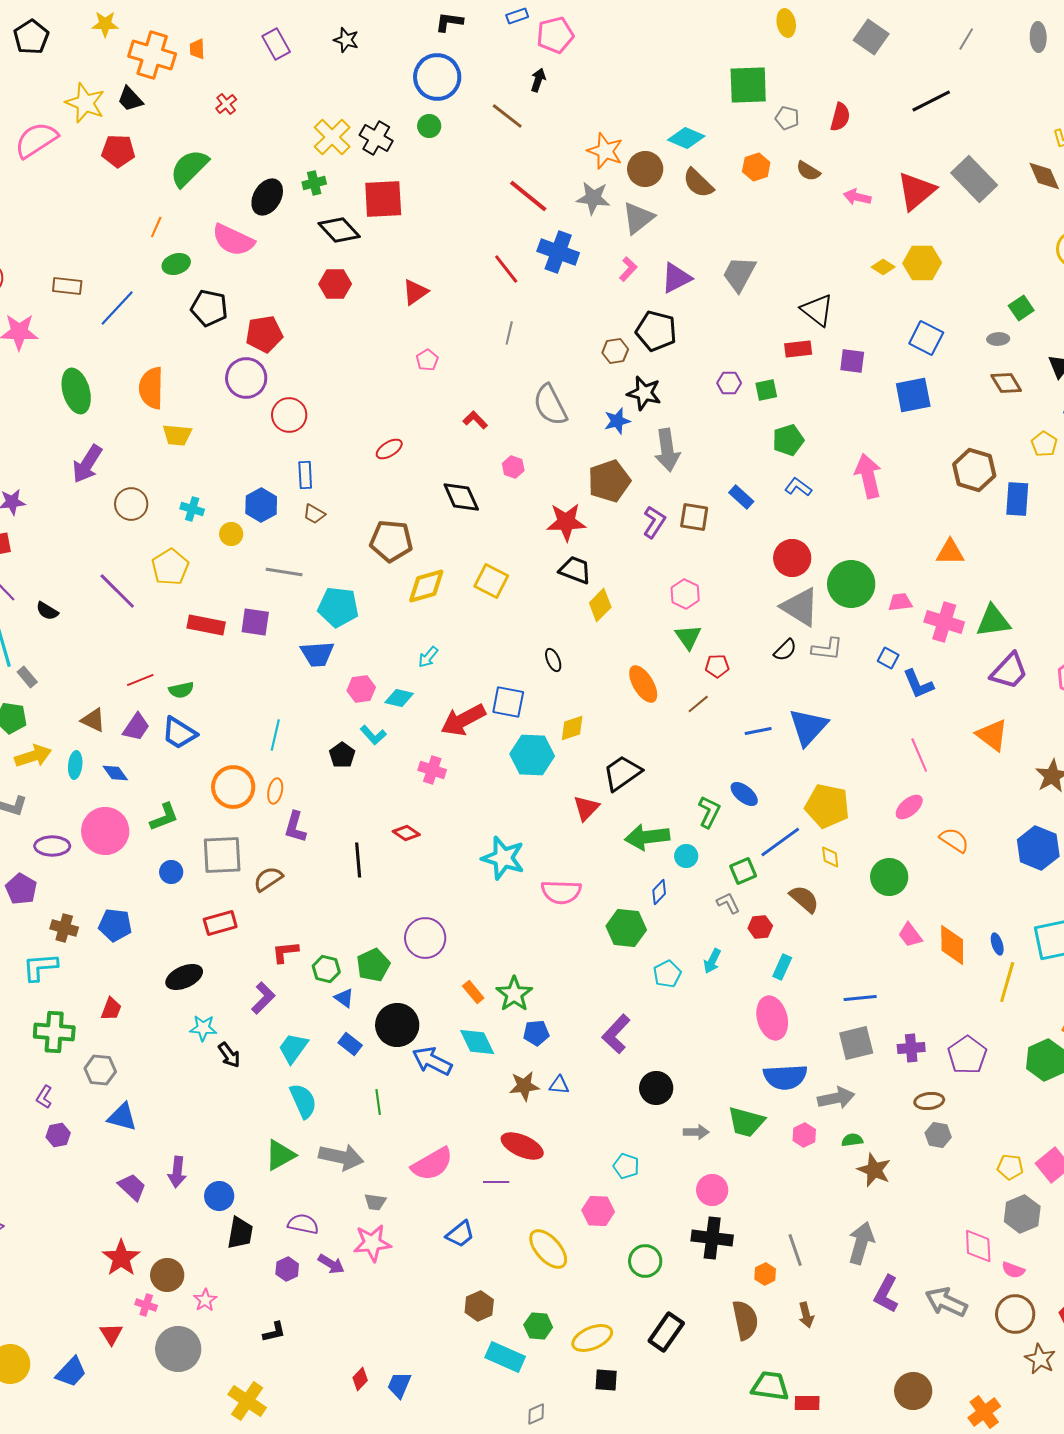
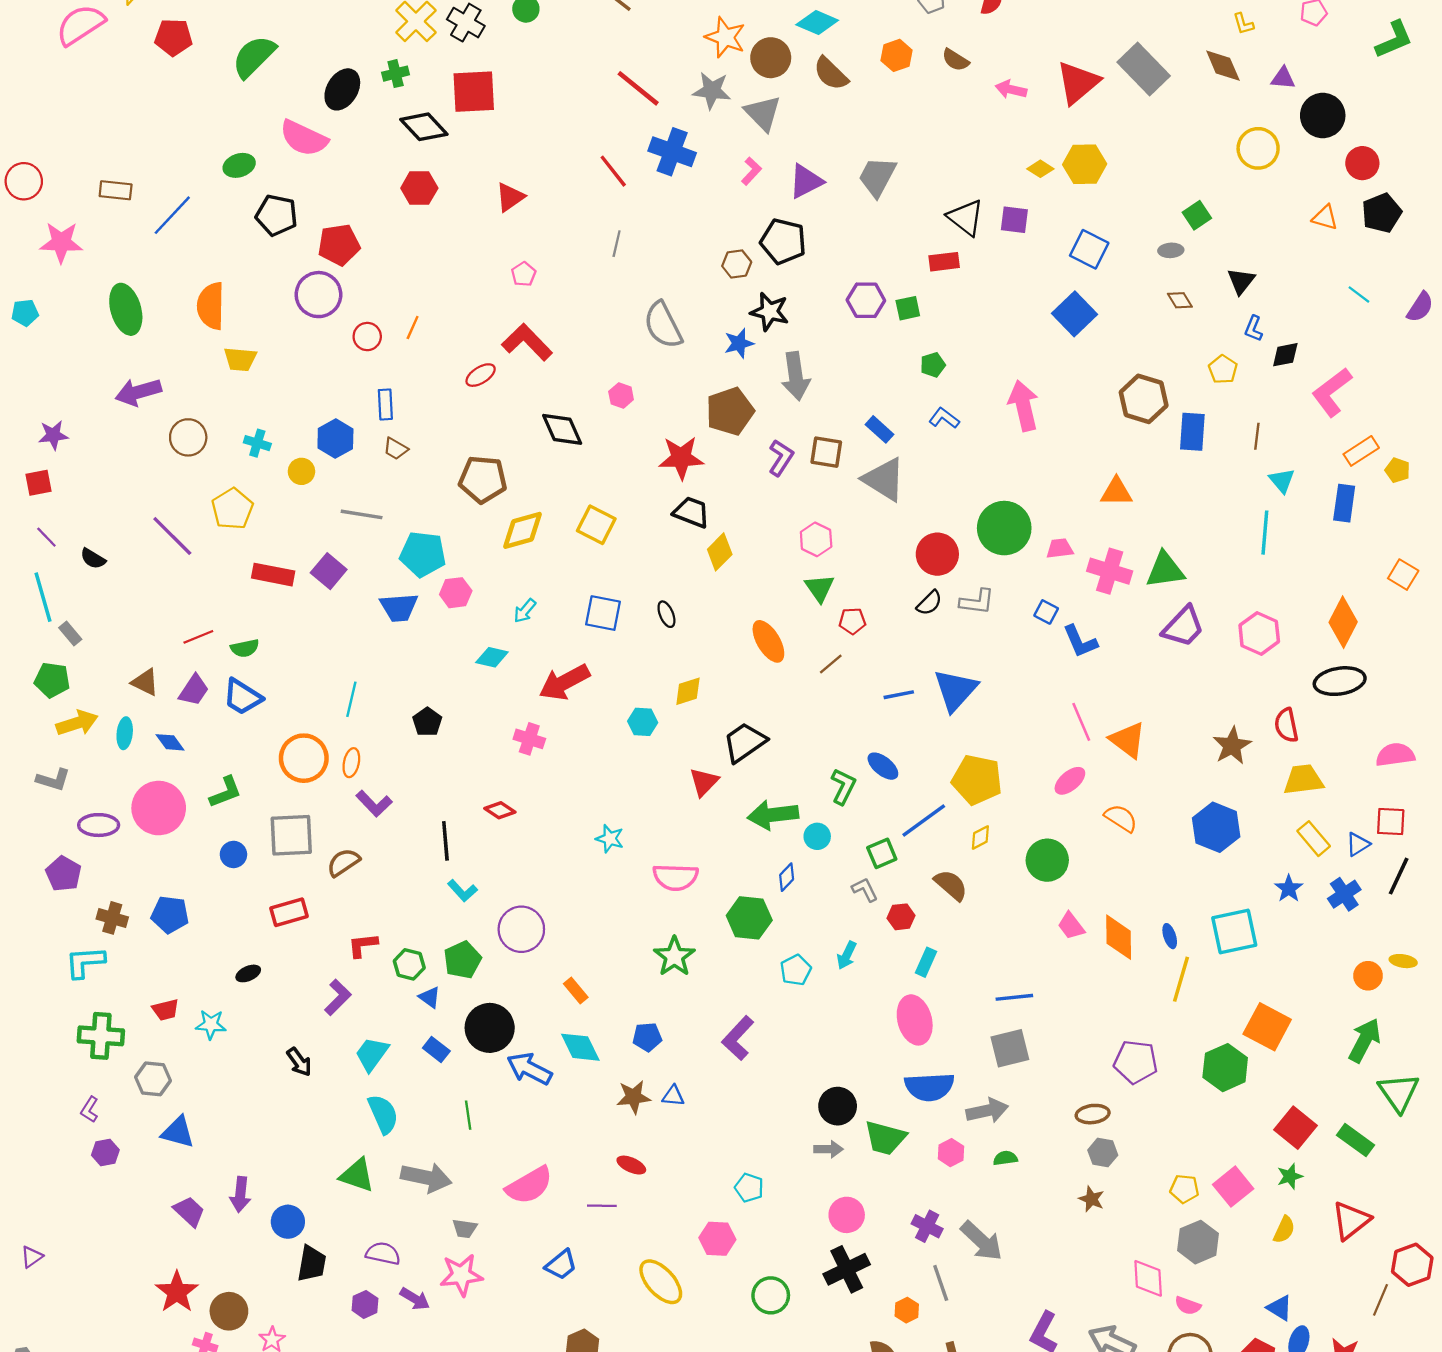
gray triangle: (638, 218) -> (763, 113), turned -36
orange line: (156, 227) -> (413, 327), moved
purple square: (852, 361) -> (1014, 220), moved
purple hexagon: (729, 383) -> (866, 300), size x1.4
brown diamond: (1006, 383) -> (1180, 300), size x0.7
blue square: (913, 395) -> (1074, 314), turned -33
red circle: (289, 415) -> (367, 337), size x0.7
red L-shape: (475, 420) -> (527, 342), moved, size x1.8
green pentagon: (788, 440) -> (933, 365), size x0.7
purple arrow: (87, 464) -> (138, 392), turned 42
red circle: (792, 558) -> (937, 554), moved
gray triangle: (800, 607) -> (884, 479), moved
purple square: (255, 622) -> (329, 571), turned 32
pink hexagon: (361, 689) -> (456, 593), moved
blue square: (508, 702) -> (603, 613), moved
cyan L-shape: (373, 735) -> (462, 891), moved
orange triangle: (992, 735) -> (1128, 740), moved
cyan hexagon: (532, 755) -> (643, 722), size x0.6
purple L-shape: (295, 827) -> (374, 803), turned -60
yellow diamond: (830, 857) -> (980, 837), turned 70
cyan star: (503, 858) -> (610, 839), size x0.6
black ellipse: (184, 977) -> (248, 973), size x0.6
green star: (514, 994) -> (674, 956), moved
red trapezoid: (111, 1009) -> (165, 1010), turned 55
cyan star: (203, 1028) -> (211, 1024), moved
purple cross: (911, 1048) -> (927, 1226), moved, turned 32
purple pentagon: (967, 1055) -> (1136, 1062), turned -30
black circle: (656, 1088) -> (838, 1106), moved
red ellipse: (522, 1146) -> (631, 1165), size x0.6
green triangle: (280, 1155) -> (357, 1175), turned 48
brown star: (874, 1170) -> (1091, 1199), moved, size x0.7
black cross: (712, 1238) -> (847, 1269), turned -33
gray arrow: (861, 1243) -> (982, 1241), moved, turned 117

